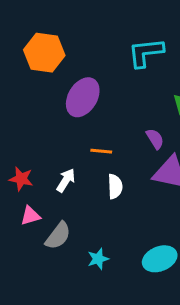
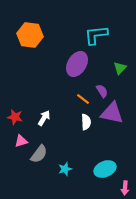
purple ellipse: (83, 97) -> (77, 64), moved
orange line: (101, 151) -> (83, 99), moved, turned 32
white semicircle: (115, 187) -> (86, 122), moved

